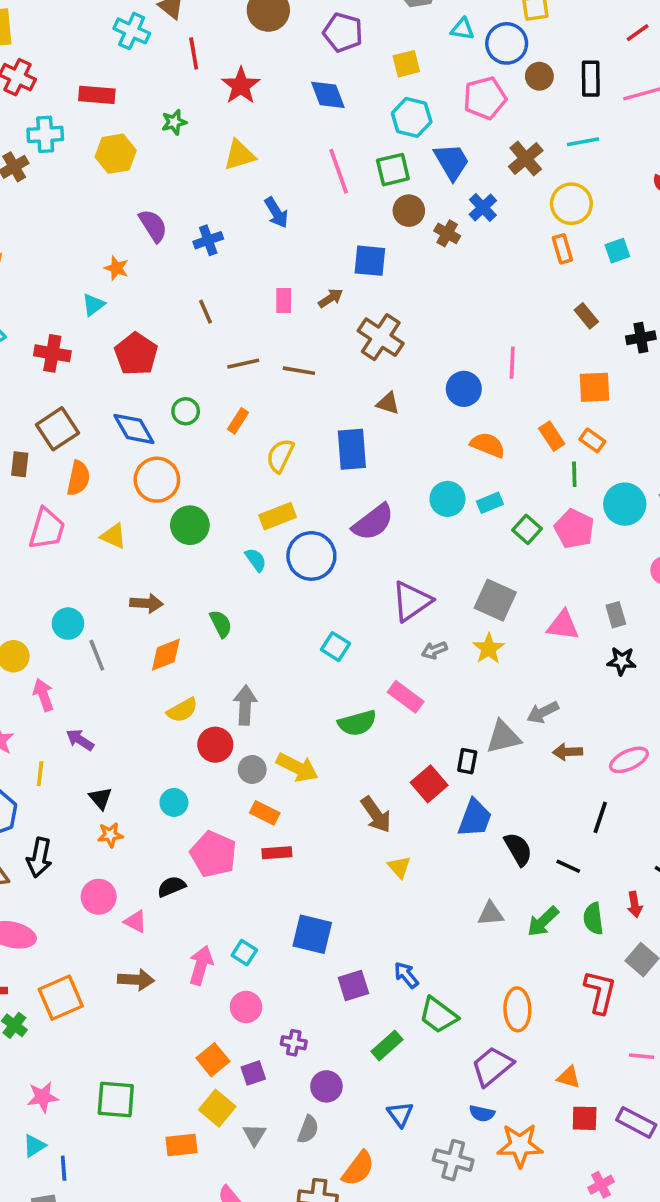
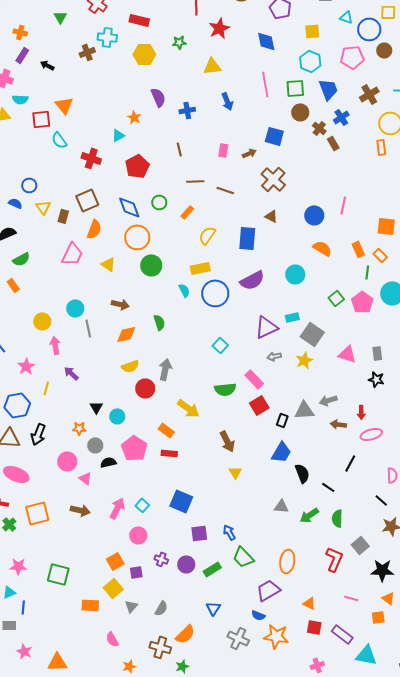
brown rectangle: (586, 316) -> (333, 143), moved
cyan rectangle: (490, 503) -> (292, 317), moved
gray circle: (252, 769) -> (95, 445), moved
red square: (429, 784) -> (259, 405), moved
black triangle: (100, 798) -> (96, 407), moved
red arrow: (635, 904) -> (361, 412), moved
purple circle: (326, 1086) -> (186, 564), moved

